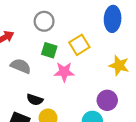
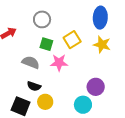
yellow star: (119, 65) -> (102, 45), moved
gray semicircle: (21, 66) -> (31, 62), moved

